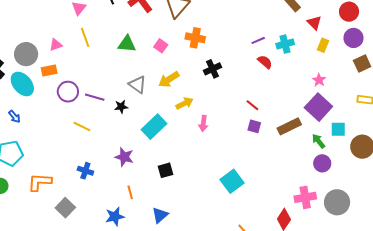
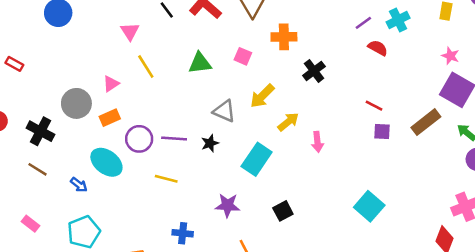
cyan ellipse: (22, 84) -> (106, 162), moved

